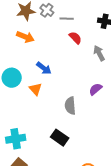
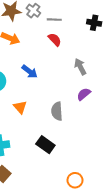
red semicircle: (75, 38) -> (55, 40), moved
gray arrow: (99, 53) -> (80, 67), moved
orange triangle: (35, 89) -> (20, 107), moved

